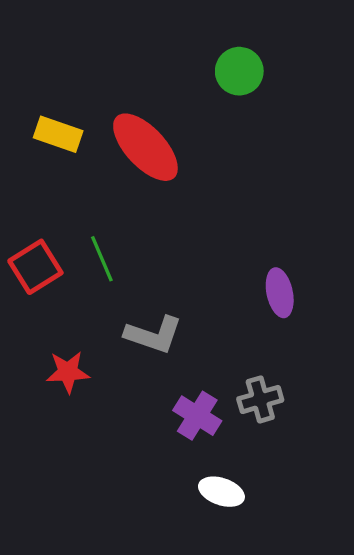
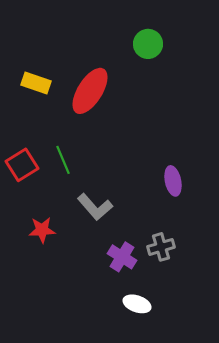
red ellipse: (145, 147) -> (90, 91), turned 75
gray L-shape: (154, 335) -> (95, 207), turned 30

